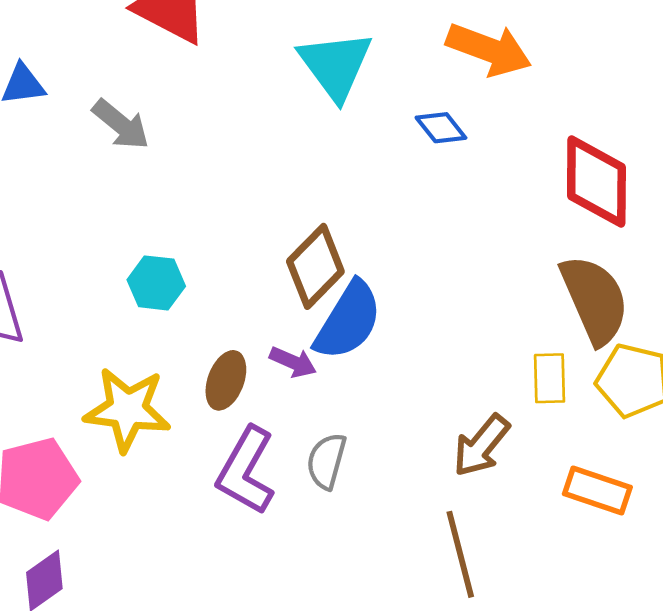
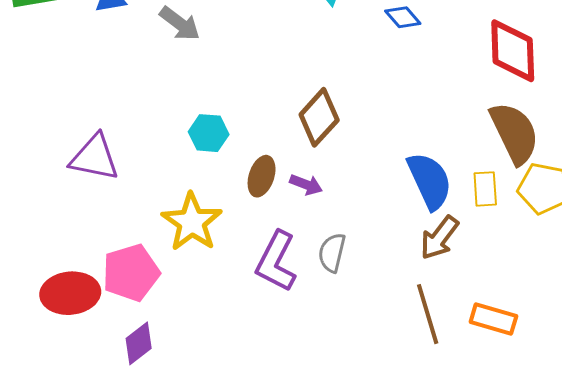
blue semicircle: (348, 321) -> (430, 181), moved, turned -54
brown ellipse: (226, 380) -> (262, 176), moved
yellow star: (127, 410) -> (192, 222), turned 30
orange rectangle: (597, 491) -> (493, 319), moved

